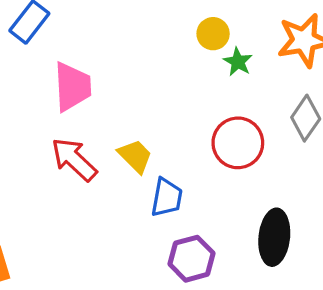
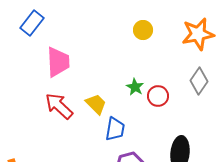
green star: (238, 62) -> (135, 87), moved
red circle: (238, 143) -> (158, 96), size x0.7

